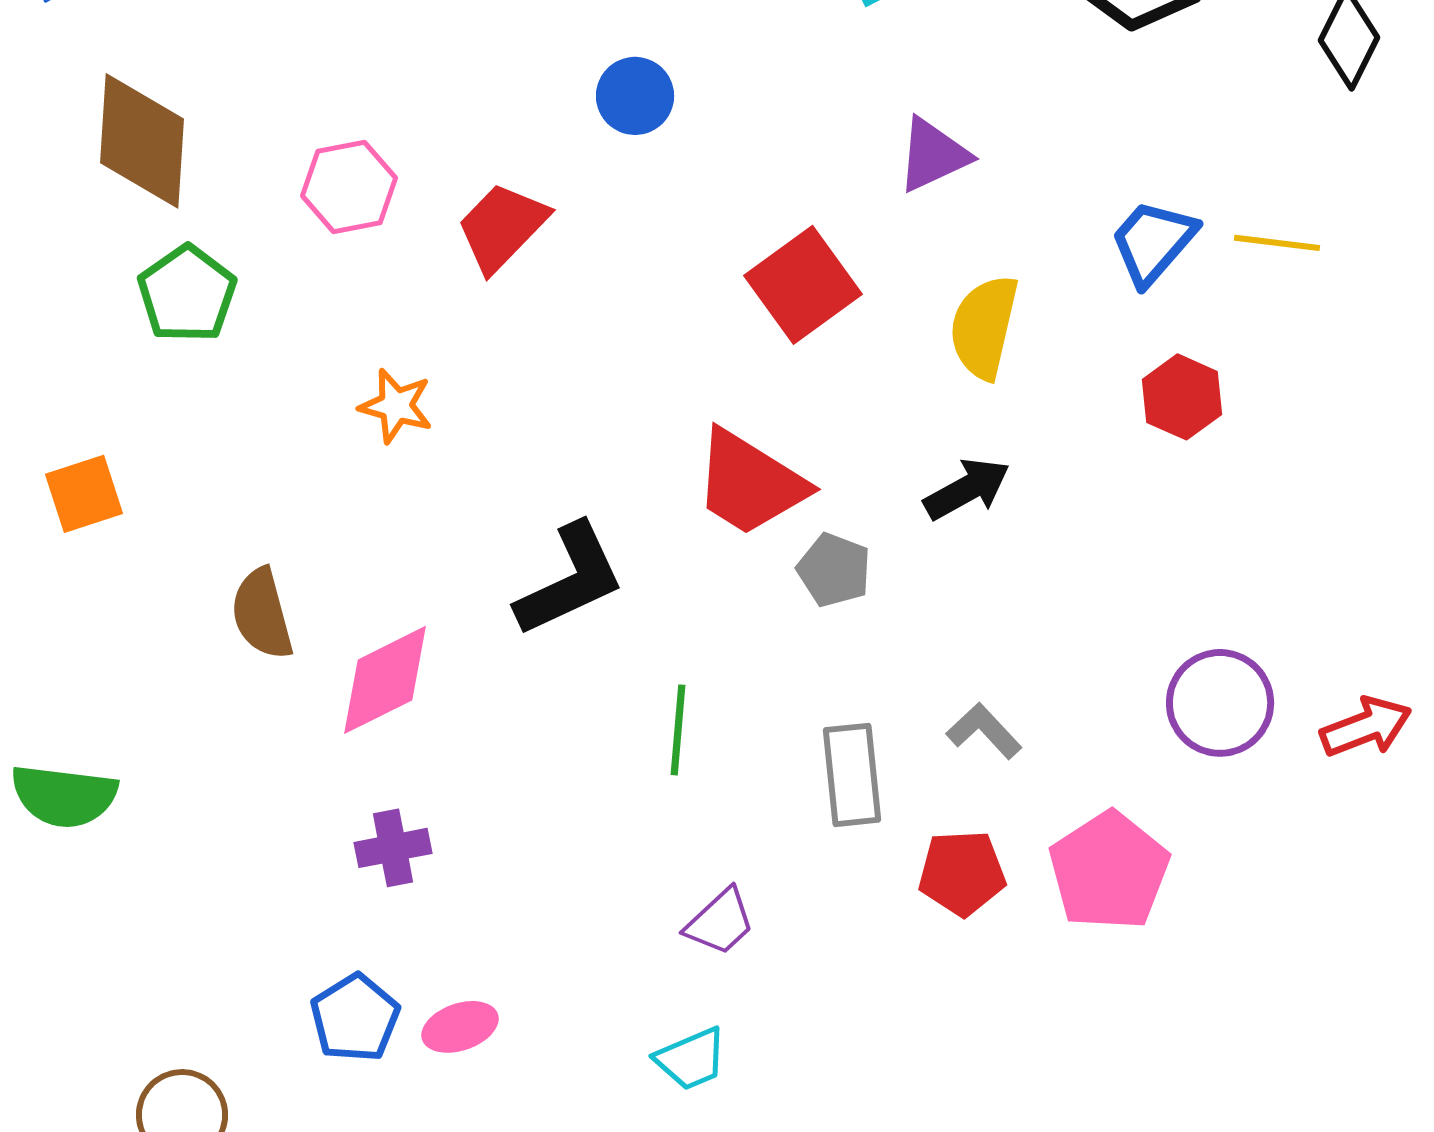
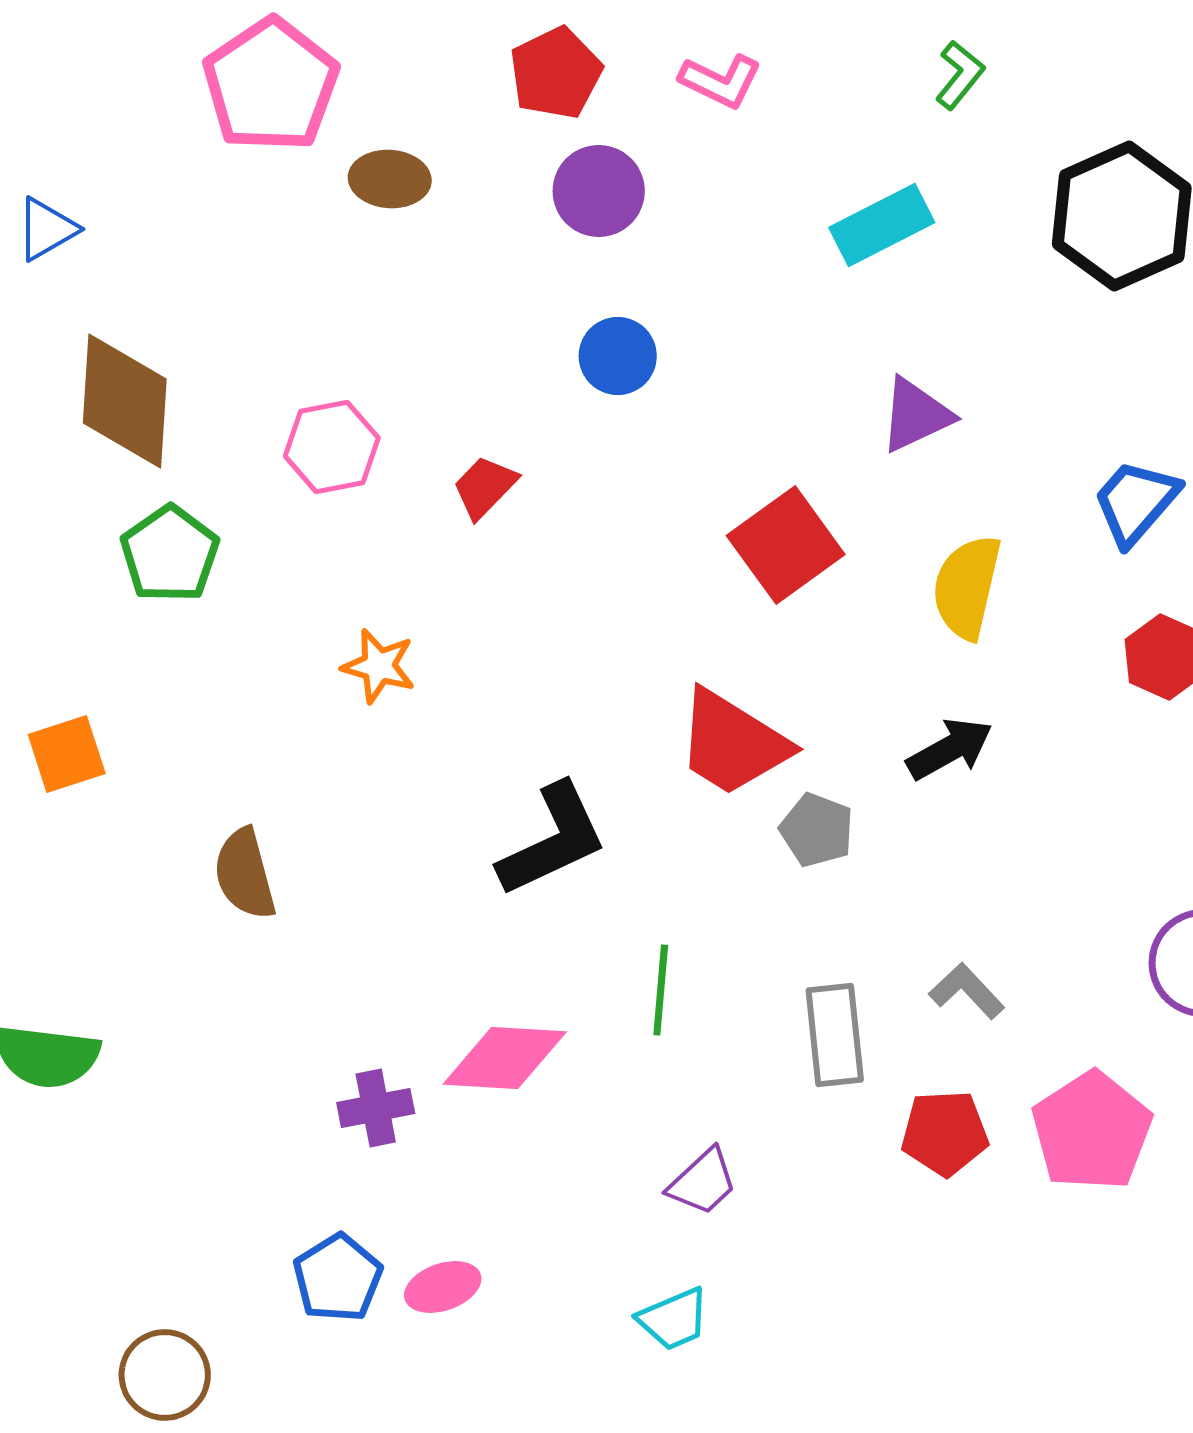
red trapezoid: (502, 227) -> (485, 487), size x0.7
pink diamond: (385, 680) -> (505, 1058), moved, turned 30

